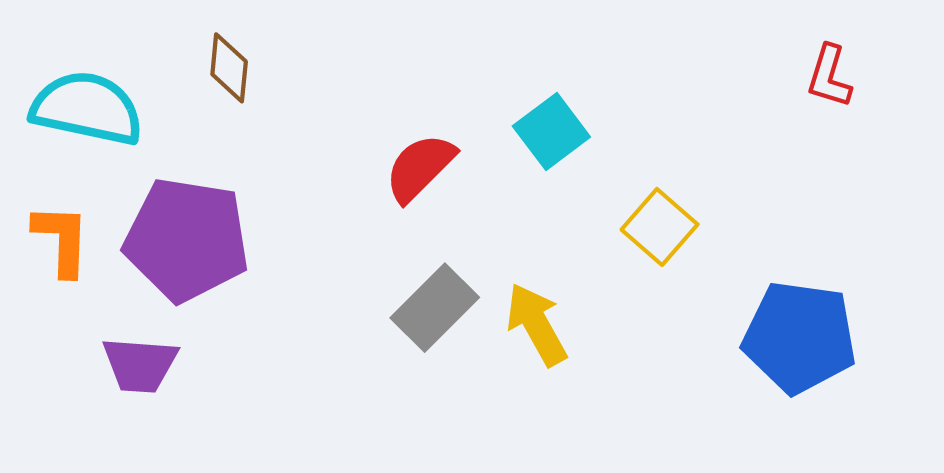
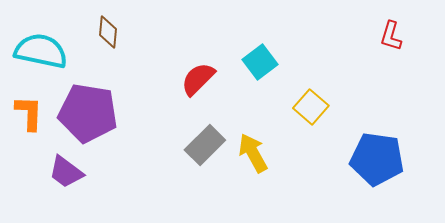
purple trapezoid: (140, 365) -> (66, 172), turned 33

